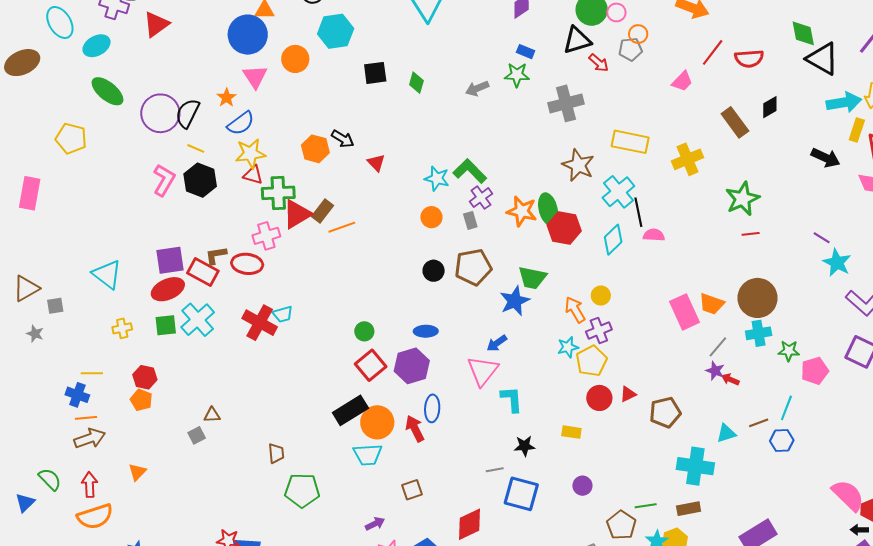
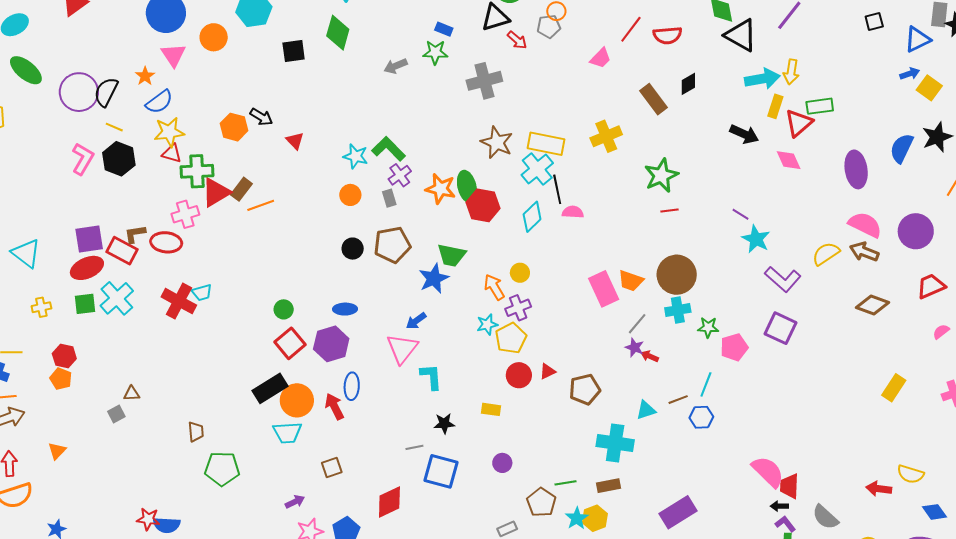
green diamond: (416, 83) -> (338, 33), moved, size x1.6
yellow rectangle: (630, 142) -> (546, 144), moved

